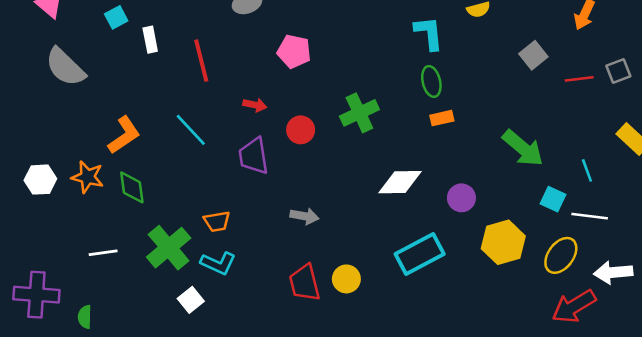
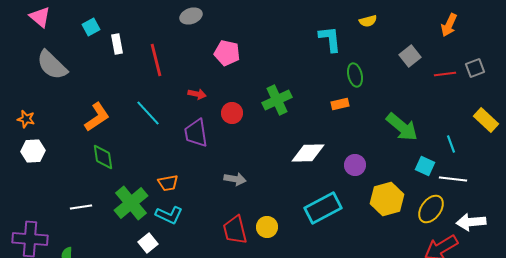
green ellipse: (431, 81) -> (355, 75), moved
orange star: (87, 177) -> (26, 119), moved, size x0.7

